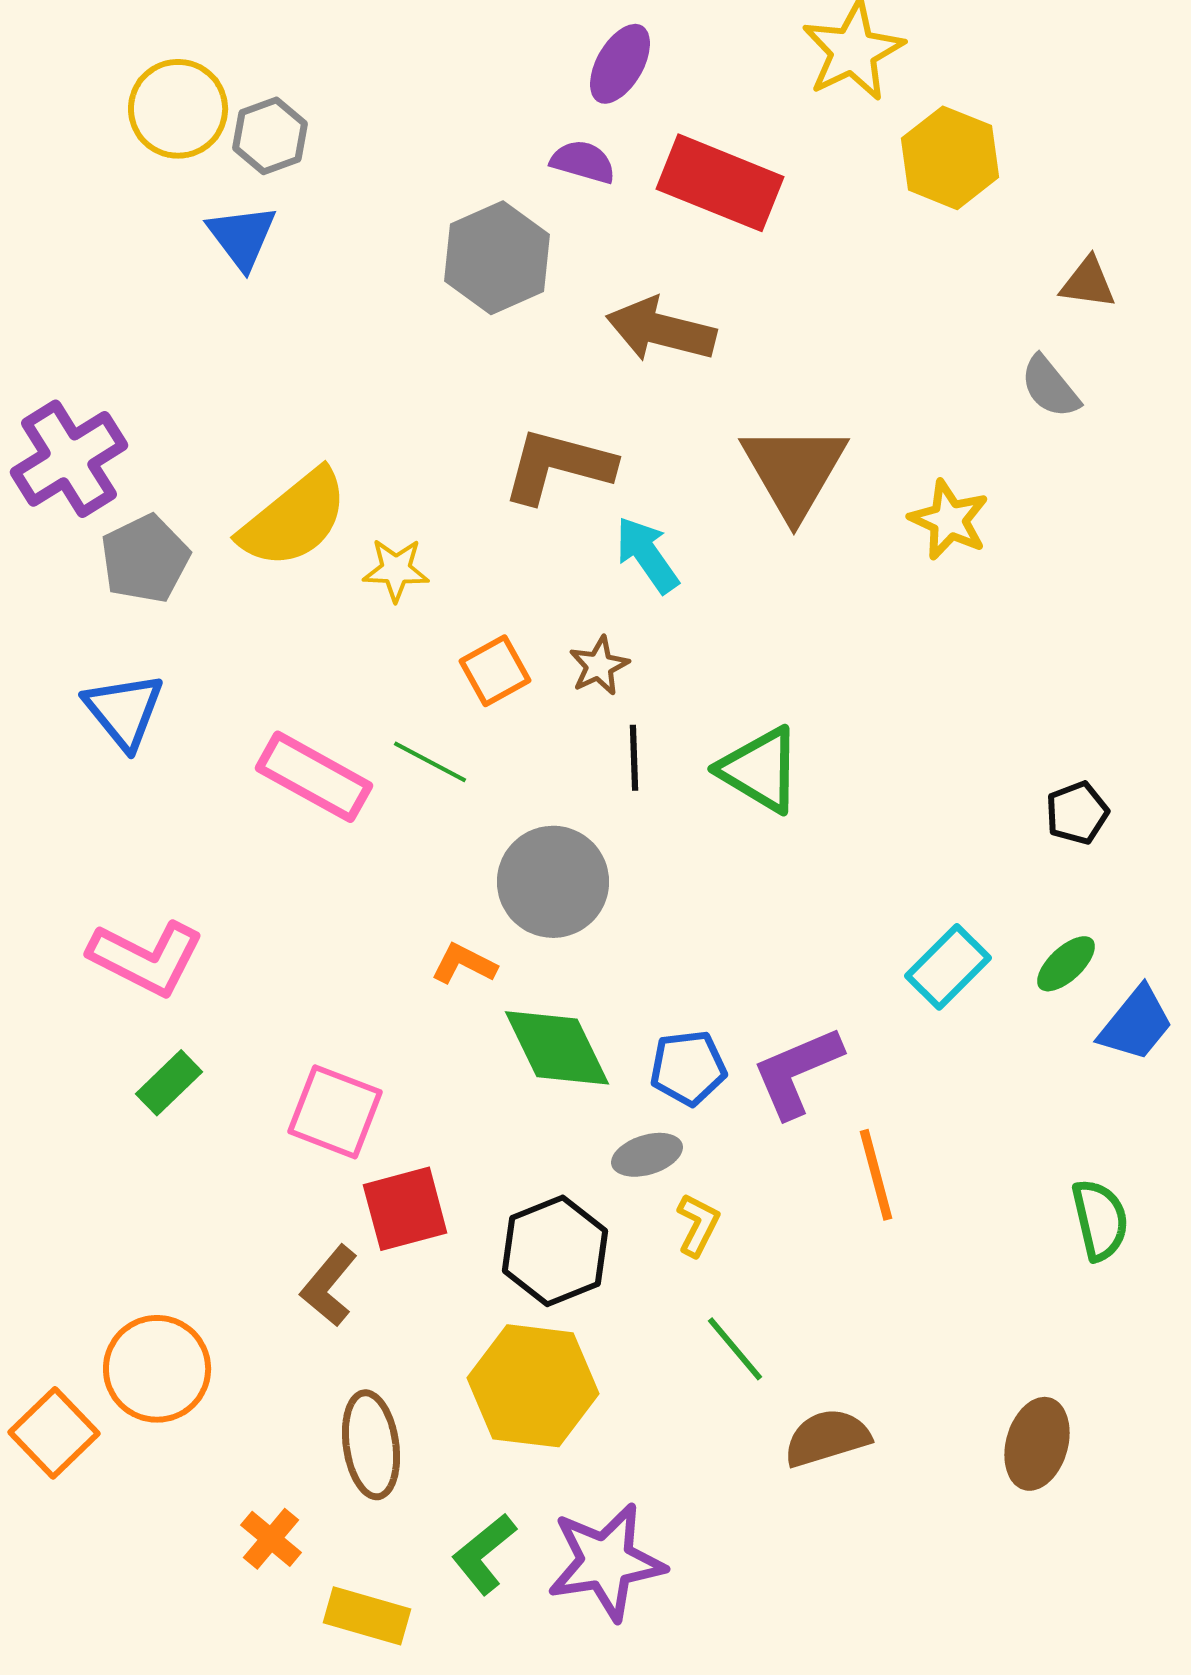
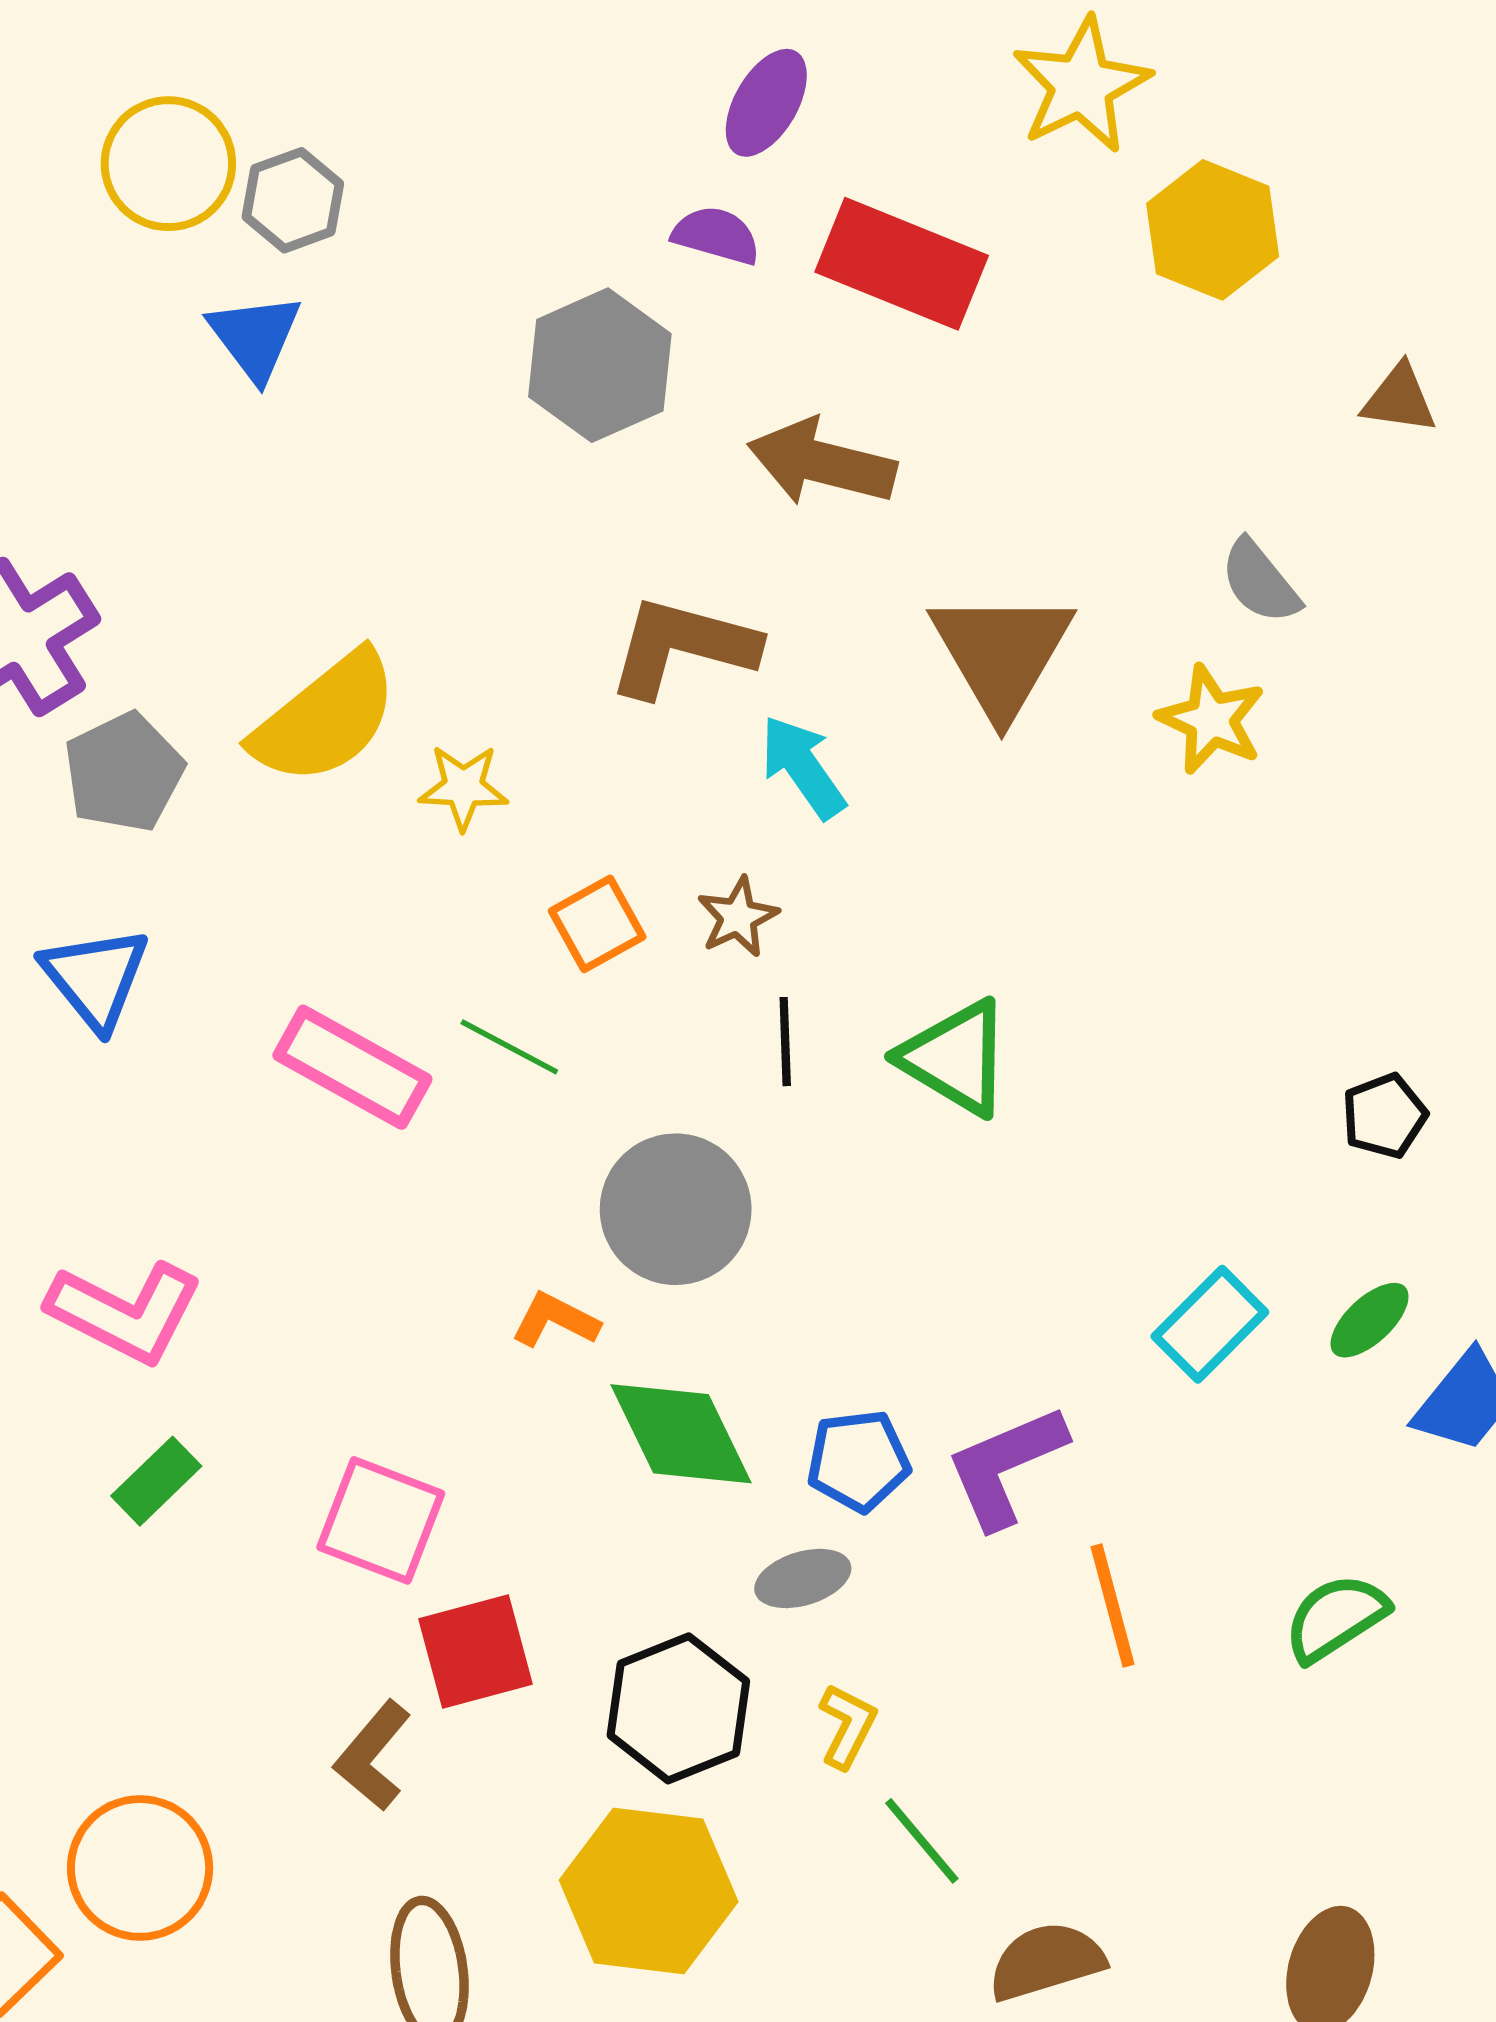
gray semicircle: (1050, 387) -> (1260, 582), moved
green semicircle: (1100, 1220) -> (1336, 1618), moved, turned -110
yellow L-shape: (698, 1225) -> (847, 1726), moved

